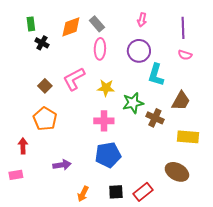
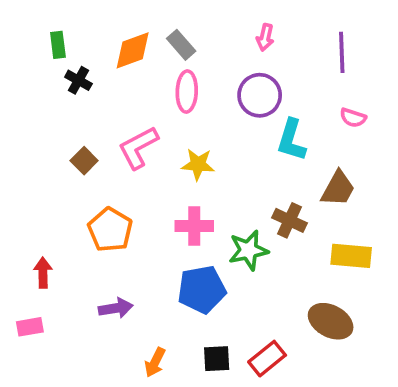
pink semicircle: (185, 55) -> (353, 118), moved
green star: (133, 103) -> (248, 250), moved
orange pentagon: (45, 119) -> (110, 230), moved

